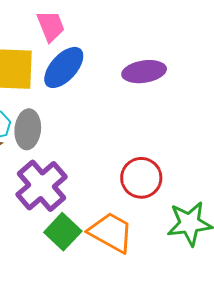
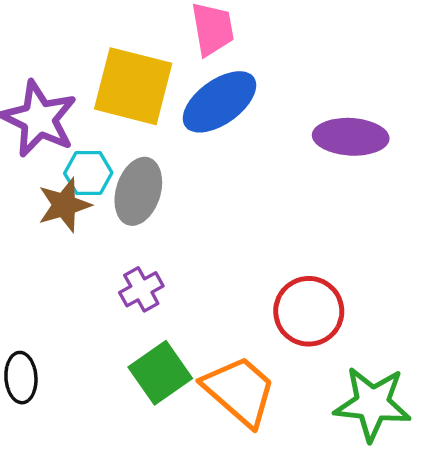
purple cross: (42, 186) -> (141, 289), size x0.5

